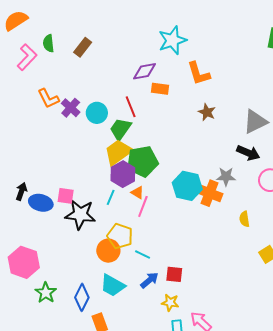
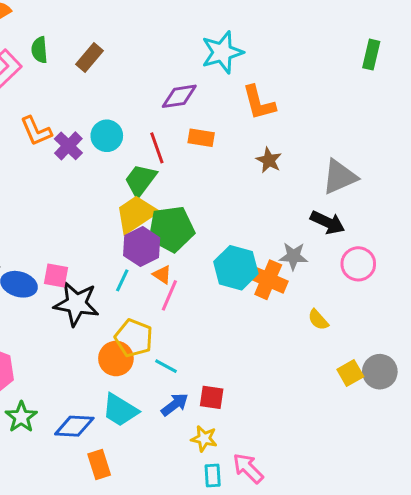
orange rectangle: (160, 89) -> (201, 138), moved
cyan circle: (97, 113) -> (107, 136), moved
yellow semicircle: (244, 219) -> (318, 320), turned -35
blue diamond: (82, 297) -> (74, 426), turned 64

